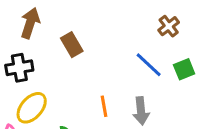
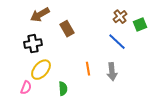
brown arrow: (30, 23) -> (40, 15), turned -138
brown cross: (169, 26) -> (120, 17), moved
green square: (184, 69) -> (140, 25), moved

